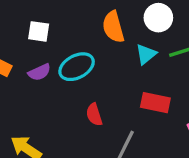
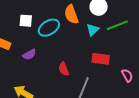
cyan ellipse: (77, 67) -> (49, 28), moved
purple semicircle: (39, 72) -> (29, 55), moved

